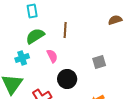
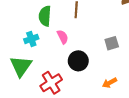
green semicircle: (35, 36) -> (45, 16), turned -54

